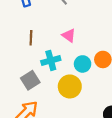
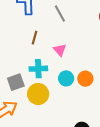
brown line: (31, 38) -> (34, 38), moved
yellow circle: (70, 86) -> (38, 94), moved

